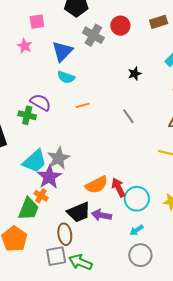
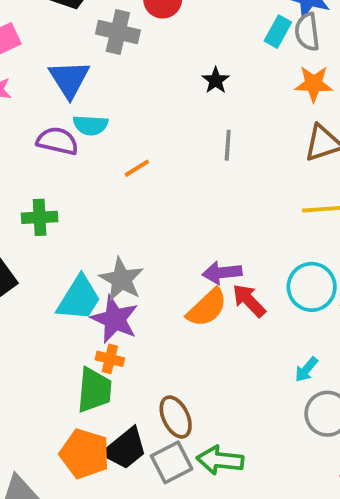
purple semicircle: (41, 102) -> (57, 141), moved
gray line: (128, 116) -> (228, 145), moved, turned 56
cyan circle: (137, 199) -> (312, 287), moved
black trapezoid: (79, 212) -> (125, 449), moved
purple arrow: (102, 215) -> (222, 273), moved

